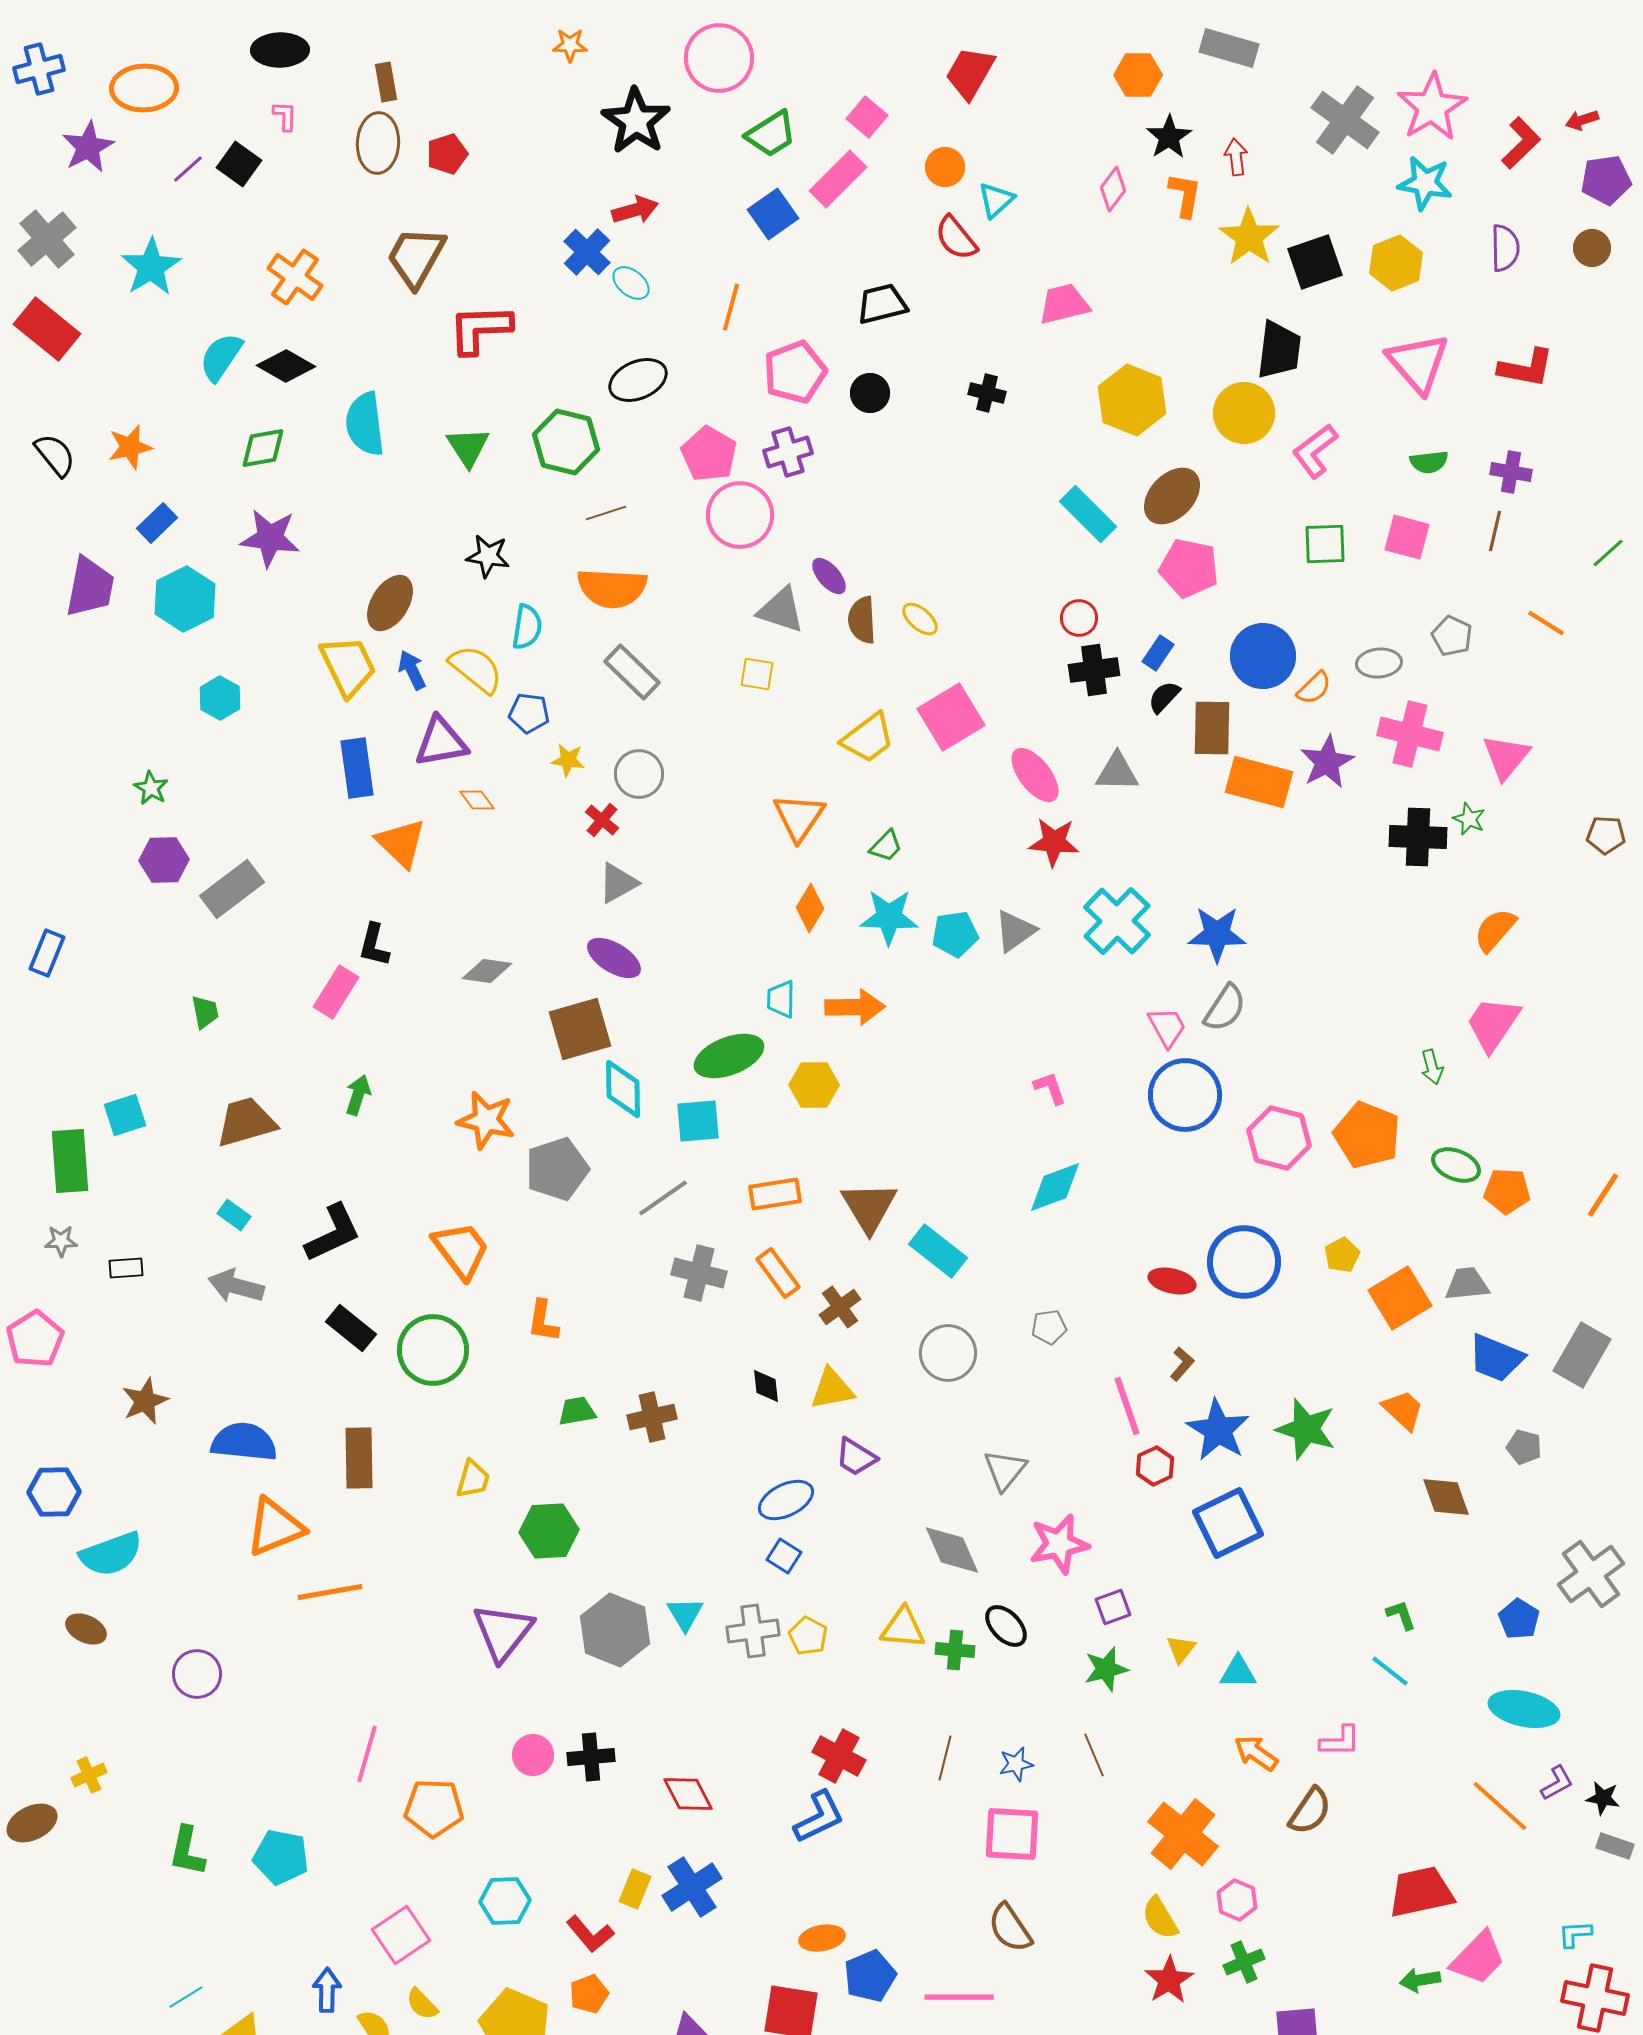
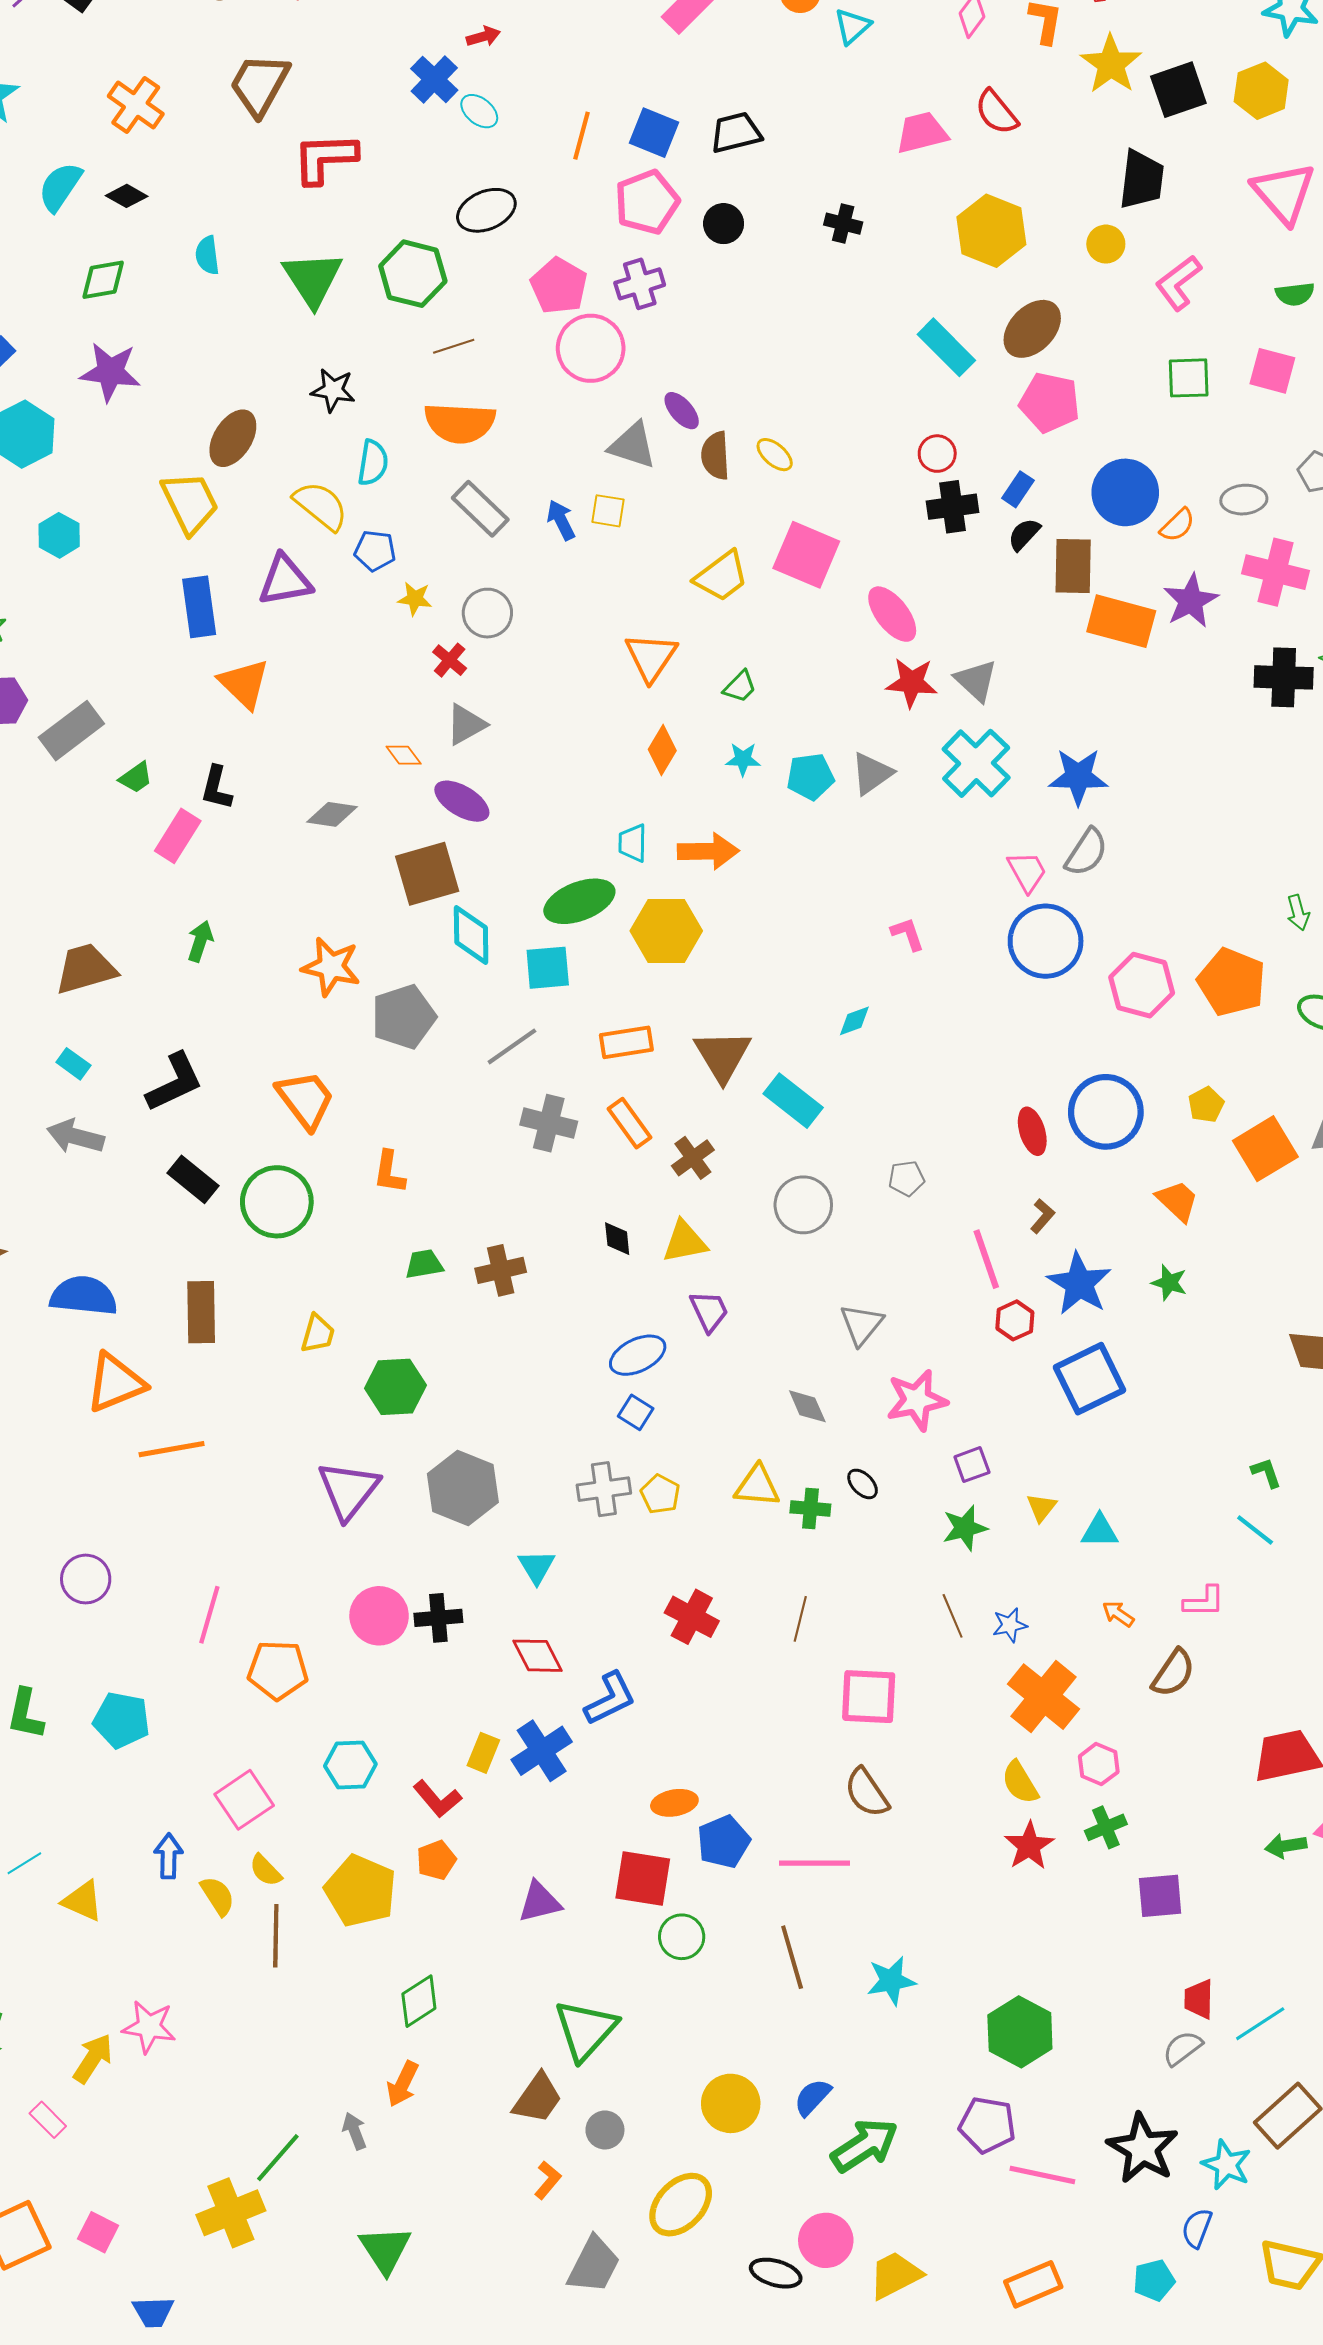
red arrow: (635, 210) -> (483, 37), size x0.7
blue square: (773, 214) -> (654, 133), moved, turned -33
red semicircle: (956, 238) -> (996, 112), moved
black diamond: (286, 366) -> (127, 196), size x0.7
yellow circle: (1244, 413) -> (1106, 244), size x0.6
cyan semicircle: (365, 424) -> (207, 255), size x0.6
green triangle: (468, 447) -> (313, 279), size x1.4
blue arrow: (412, 670) -> (561, 520), moved
pink square: (951, 717) -> (806, 555), turned -36
gray triangle: (1117, 772) -> (976, 680), moved, turned 42
orange diamond: (477, 800) -> (404, 755), moved
cyan star: (889, 917) -> (743, 759), size x0.6
green trapezoid: (205, 1012) -> (136, 778), moved, turned 66
yellow hexagon: (814, 1085) -> (666, 931), size x1.4
cyan diamond: (1055, 1187) -> (854, 1021), moved, size x0.6
red ellipse: (1172, 1281) -> (1032, 1131), turned 60
orange trapezoid: (1403, 1410) -> (1177, 1201), moved
green star: (1306, 1429) -> (1169, 1283), size x0.6
purple trapezoid: (856, 1457) -> (709, 1311), turned -147
gray diamond: (952, 1550) -> (807, 1406), size x0.7
cyan triangle: (685, 1614) -> (536, 1567), moved
black ellipse: (1006, 1626) -> (863, 1484), size x0.7
purple circle: (197, 1674) -> (86, 1579), moved
orange arrow: (1256, 1753) -> (1118, 1614), size x0.7
pink circle: (533, 1755) -> (379, 1616), size x1.4
blue star: (1016, 1764) -> (1010, 1625), moved
blue L-shape: (819, 1817) -> (610, 1699), moved

